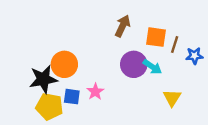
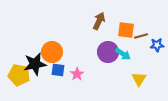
brown line: (175, 45) -> (141, 36), turned 56
blue square: (72, 97) -> (58, 70), moved
yellow pentagon: (49, 106) -> (19, 75), moved

